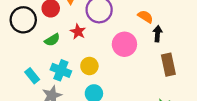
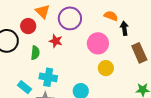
green semicircle: (52, 40) -> (35, 53), turned -40
yellow circle: (89, 66) -> (106, 68), moved

